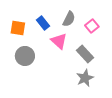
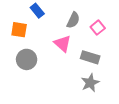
blue rectangle: (43, 23) -> (37, 11), moved
gray rectangle: (85, 54) -> (90, 57), turned -30

